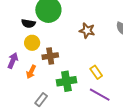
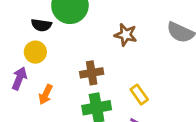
yellow circle: (32, 43) -> (35, 52), moved
brown cross: (50, 56) -> (92, 73), moved

